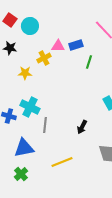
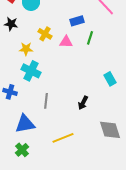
pink triangle: (58, 46) -> (66, 42), moved
yellow cross: (44, 58) -> (45, 34), turned -32
cyan cross: (30, 107) -> (31, 71), moved

